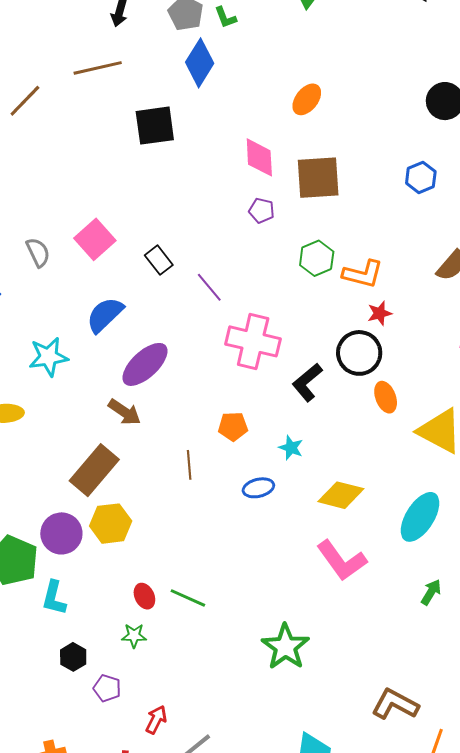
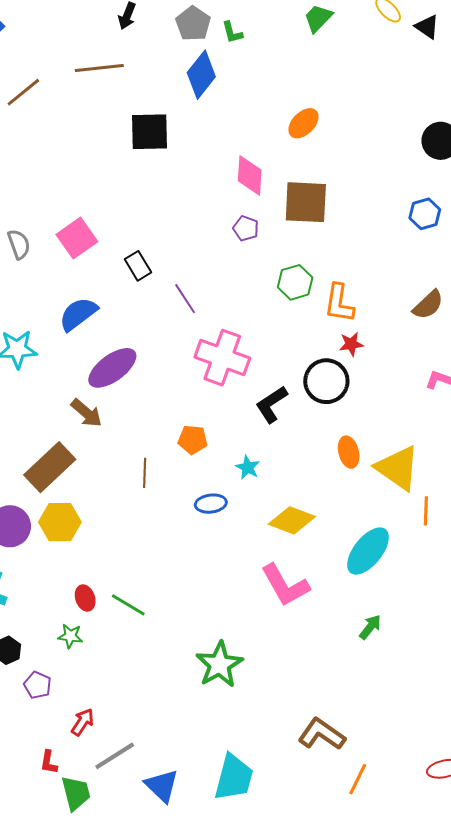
blue hexagon: (421, 177) -> (425, 214), moved
orange L-shape: (363, 274) -> (339, 303), turned 78
orange ellipse: (386, 397) -> (349, 452), moved

